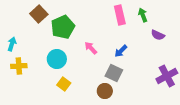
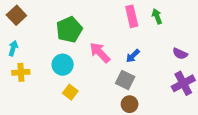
brown square: (39, 14) -> (16, 15), moved
purple semicircle: (158, 35) -> (180, 54), moved
pink arrow: (91, 48) -> (100, 53), size x1.5
brown circle: (105, 91) -> (130, 104), moved

